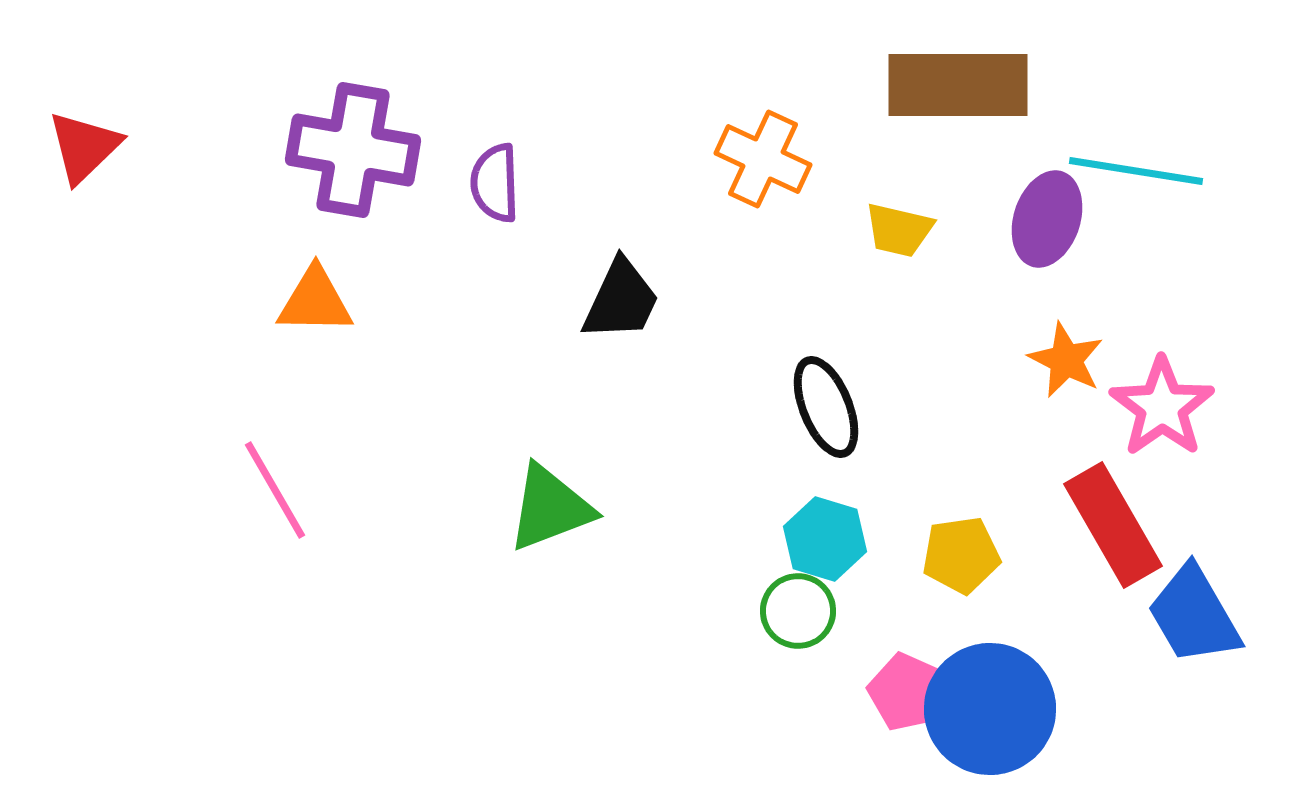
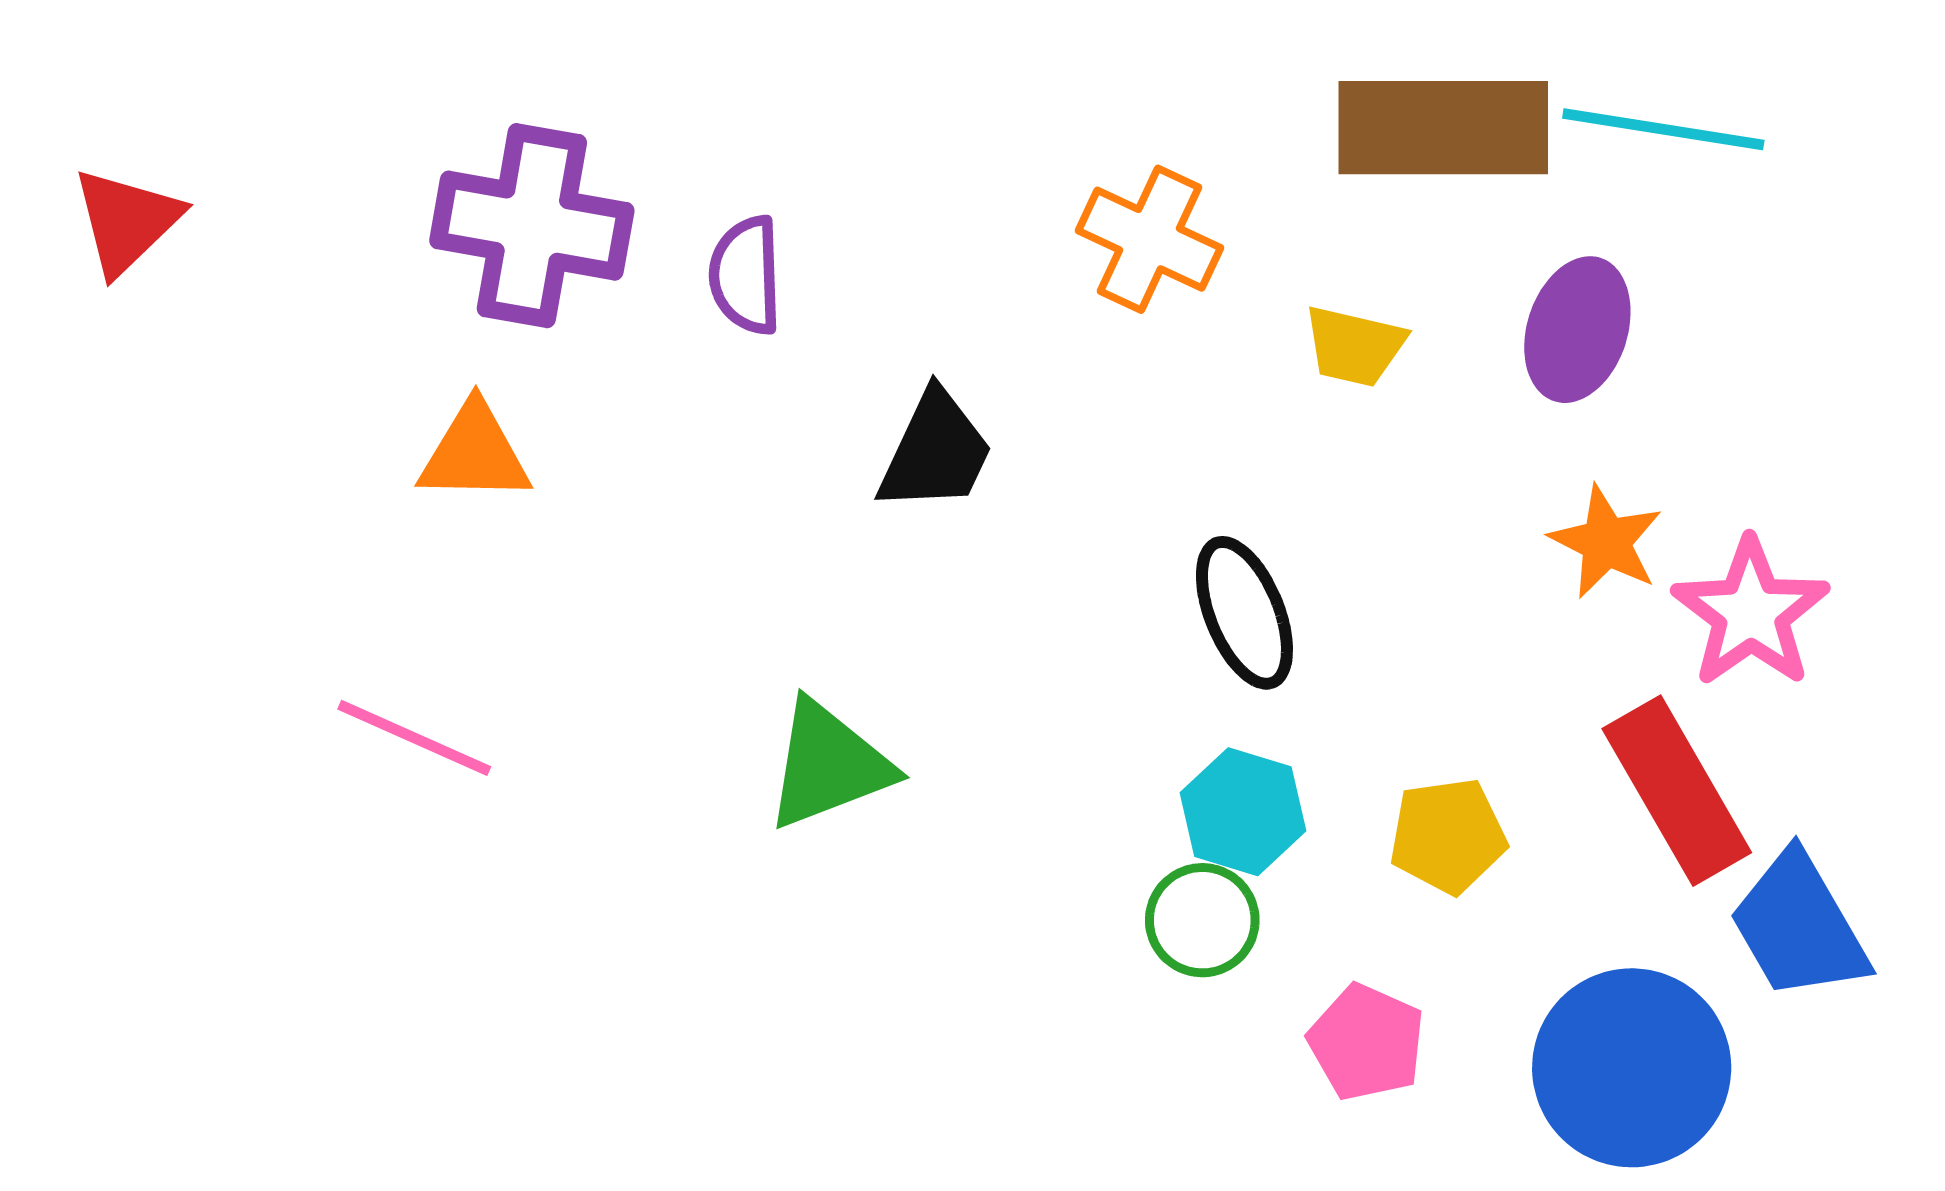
cyan line: (1136, 171) -> (1663, 129), moved
pink line: (275, 490) -> (414, 738), turned -36
blue circle: (990, 709) -> (1632, 1068), moved

